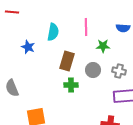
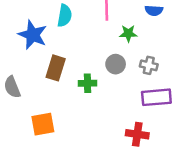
blue star: (28, 47) -> (33, 35), size x1.6
brown rectangle: (67, 61) -> (56, 68), moved

